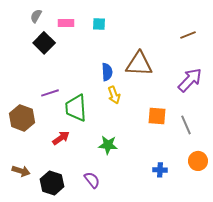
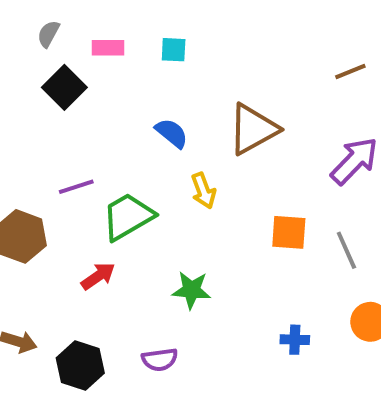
brown triangle: (139, 64) -> (253, 129), turned -32
blue semicircle: (107, 72) -> (172, 133), moved, turned -48
green trapezoid: (76, 108) -> (128, 217), turned 64
purple semicircle: (92, 180) -> (160, 360), turned 120

